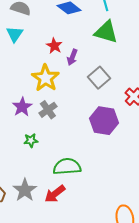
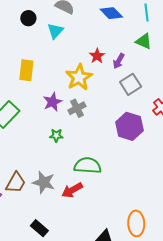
green triangle: (106, 32) -> (144, 41), size x0.7
red star: (54, 46) -> (97, 56), moved
purple arrow: (72, 57) -> (119, 61), moved
gray star: (25, 190) -> (44, 182), turned -30

